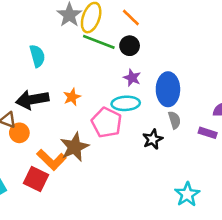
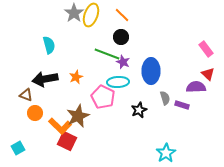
green line: (99, 42) -> (107, 54), moved
gray semicircle: (174, 120) -> (165, 98), moved
orange circle: (19, 133) -> (35, 113), moved
red square: (36, 179) -> (67, 141), moved

